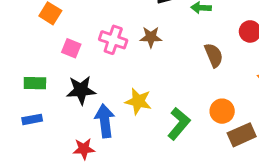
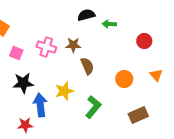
brown semicircle: (214, 55) -> (87, 66), moved
yellow star: (138, 101) -> (64, 91), turned -30
orange circle: (222, 111) -> (124, 79), moved

